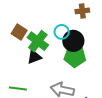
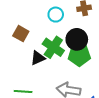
cyan circle: (62, 32) -> (56, 15), moved
green cross: (38, 41) -> (53, 47), moved

